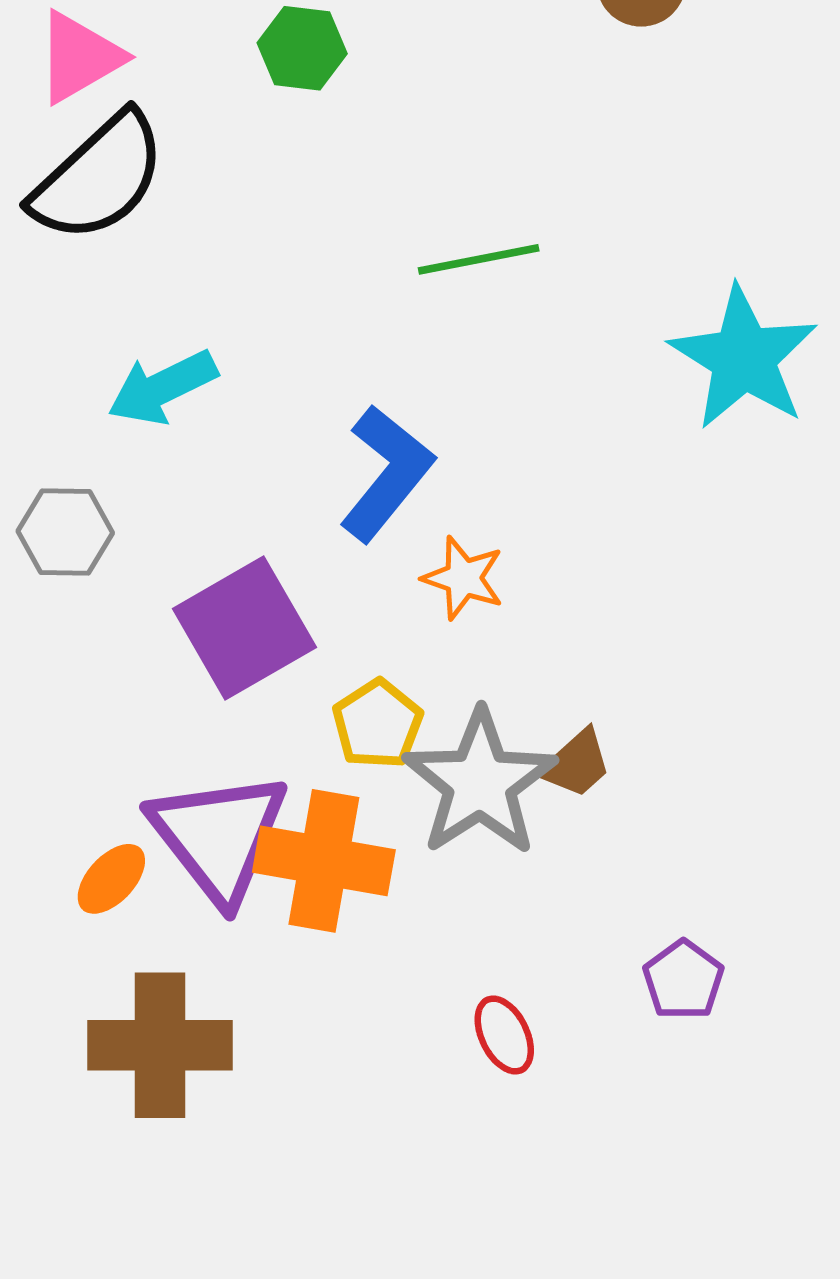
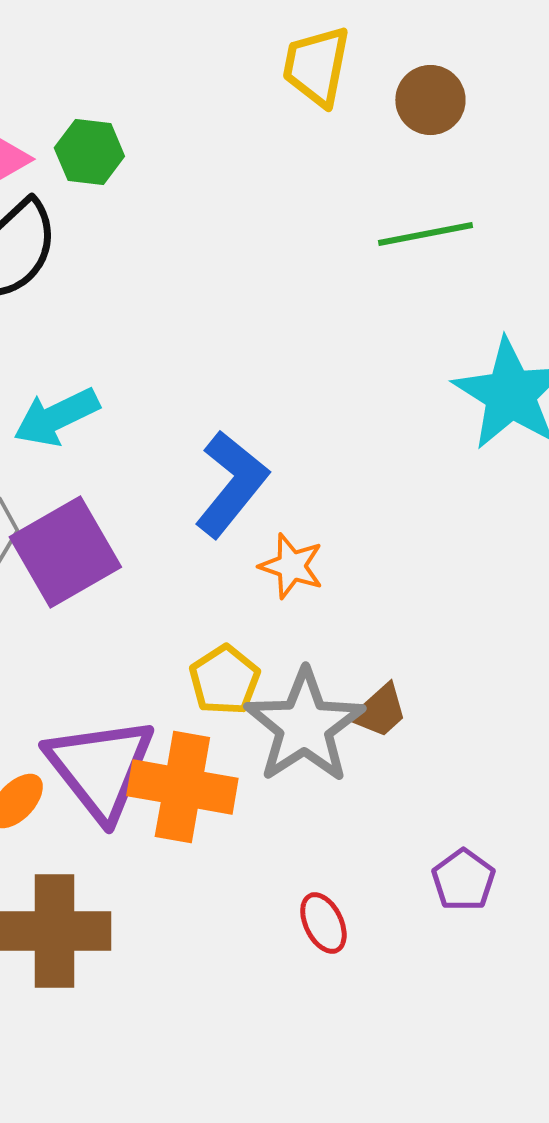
green hexagon: (302, 48) -> (89, 152), moved
green line: (479, 259) -> (425, 234), moved
purple square: (244, 628) -> (65, 552), moved

